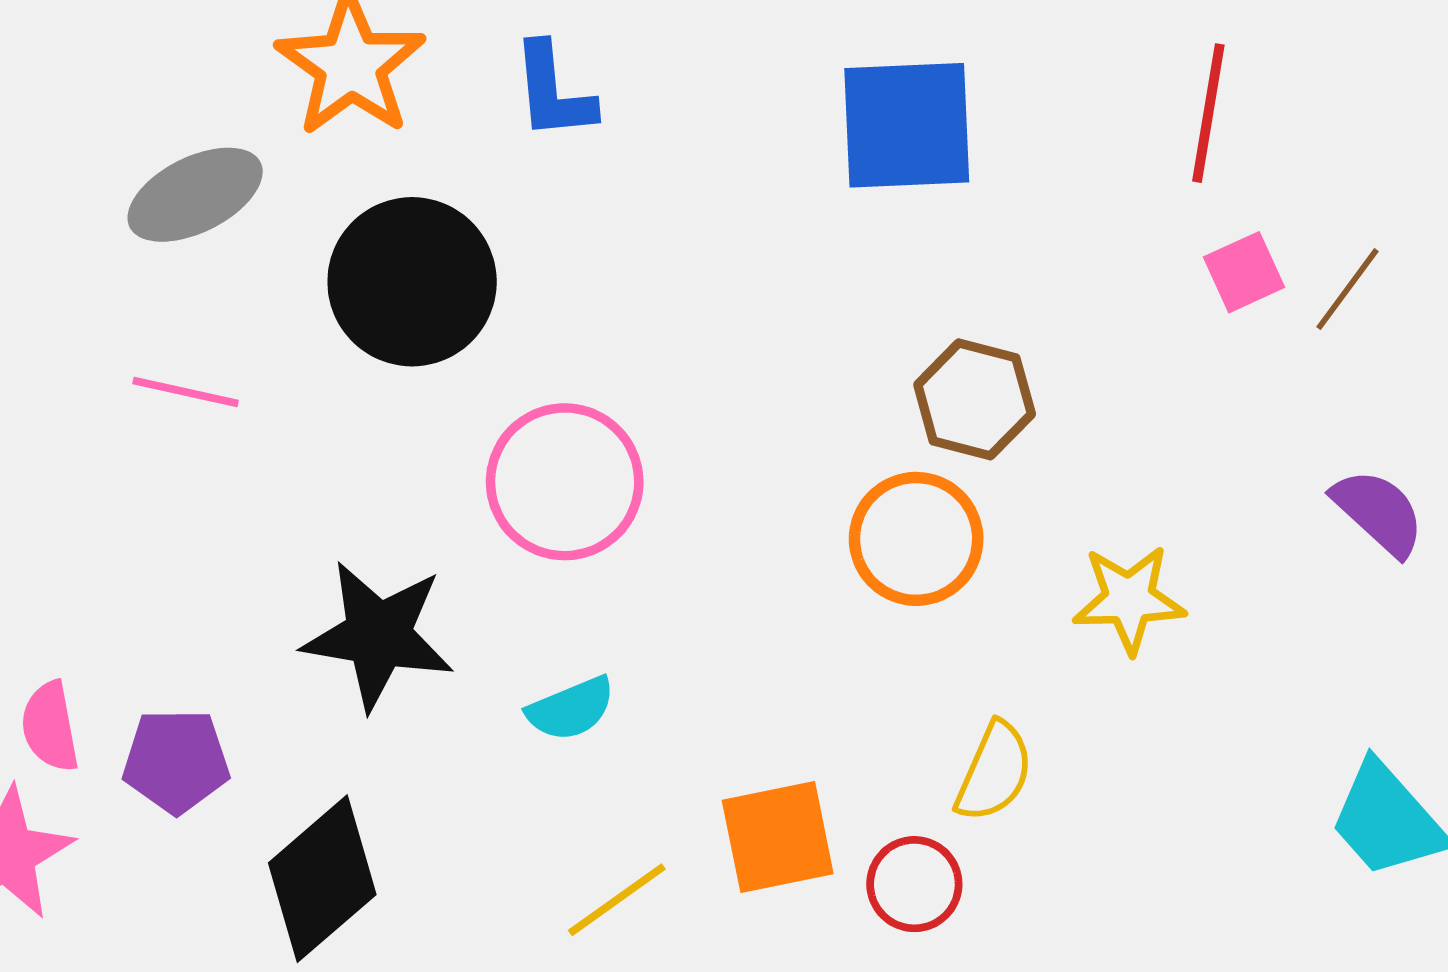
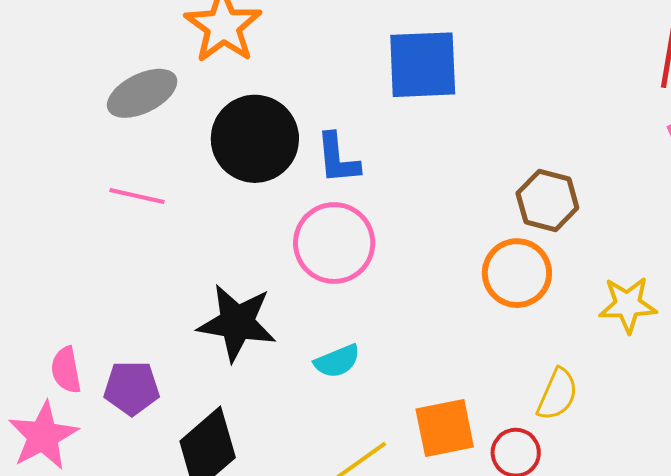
blue L-shape: (553, 91) -> (338, 158), moved
blue square: (907, 125) -> (423, 65), moved

